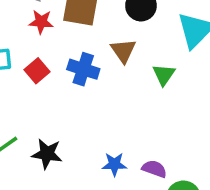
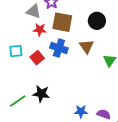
blue cross: (83, 69) -> (59, 48), moved
black star: (47, 154) -> (41, 94), moved

